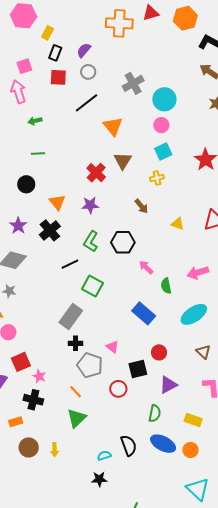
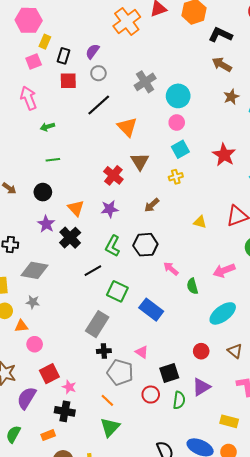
orange cross: (119, 23) -> (127, 21), turned -36
yellow rectangle: (48, 33) -> (45, 42), moved
pink square: (24, 66) -> (34, 61), moved
brown arrow: (141, 206) -> (152, 205), moved, turned 91
purple star: (18, 226) -> (46, 224), moved
blue rectangle: (144, 313) -> (151, 310), moved
red circle: (159, 352) -> (201, 351), moved
green semicircle: (155, 413) -> (179, 400), moved

